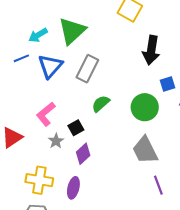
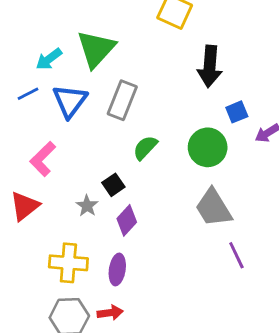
pink L-shape: (46, 114) -> (43, 159), moved

